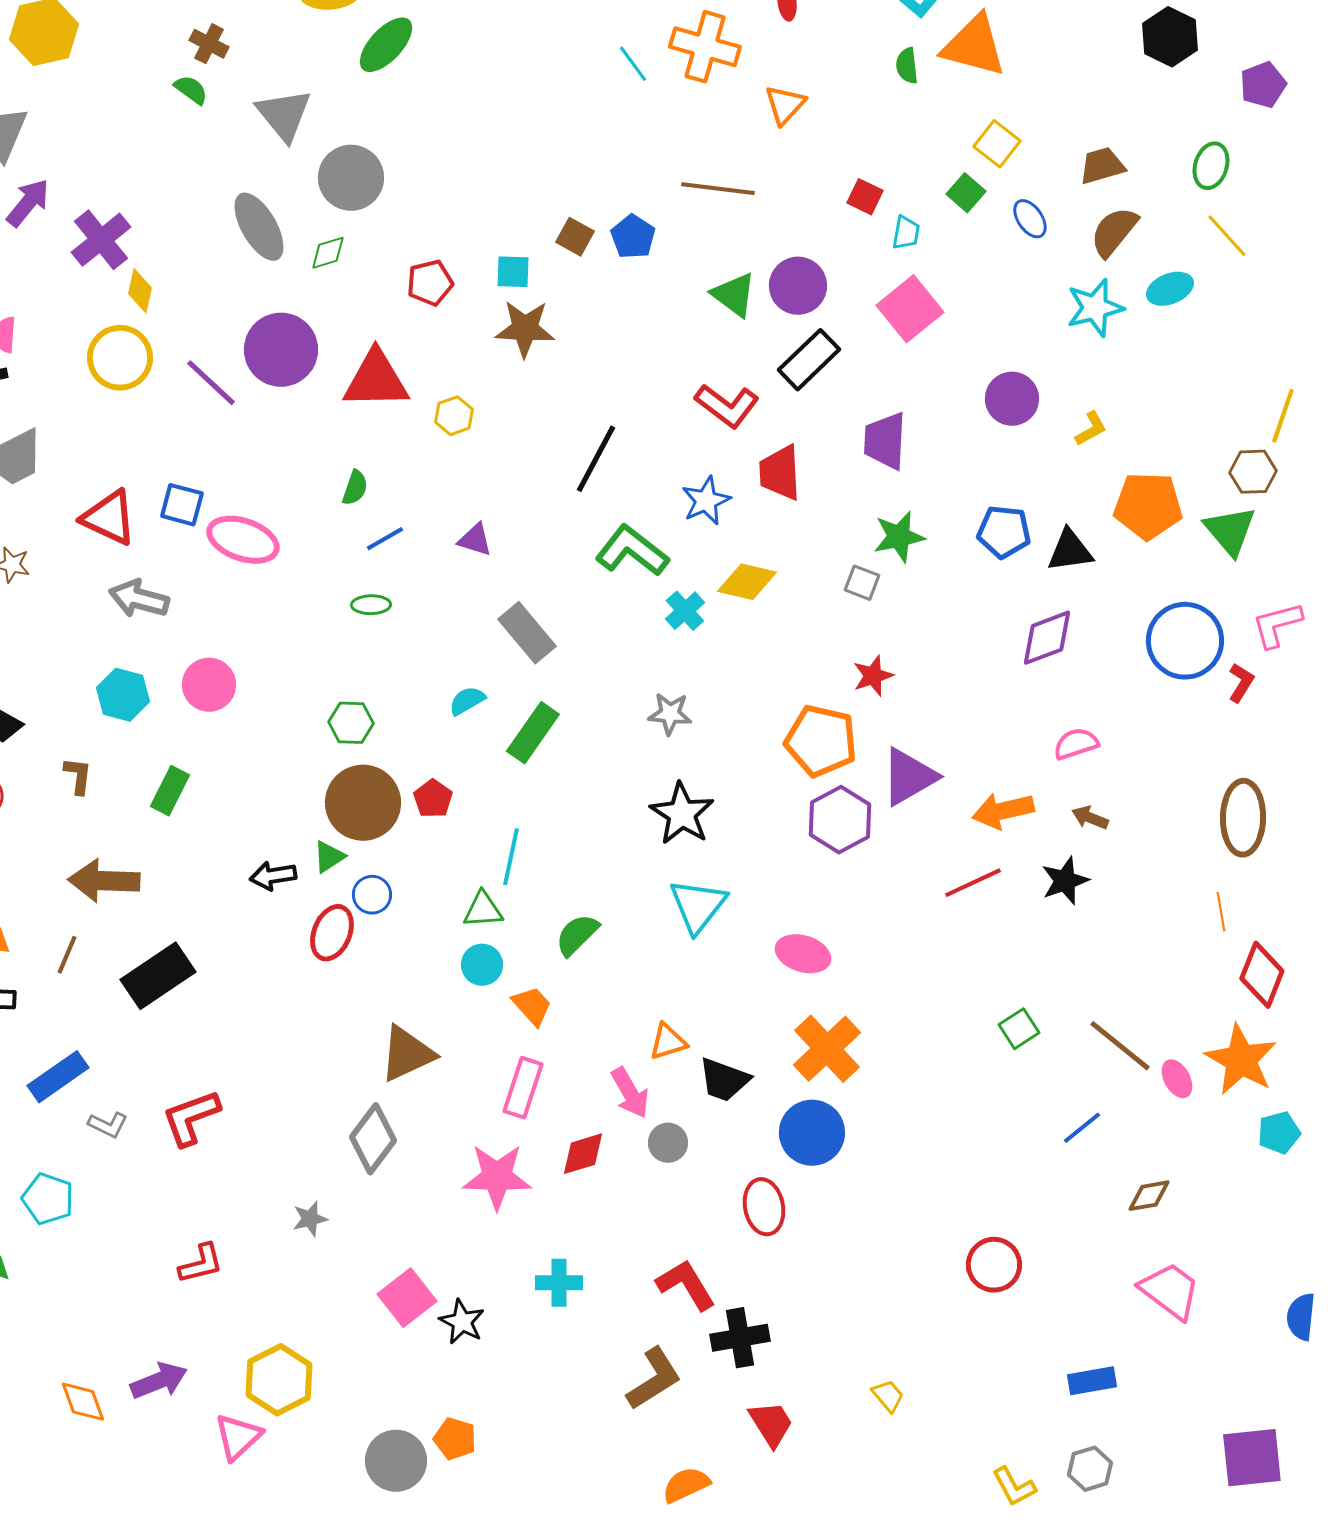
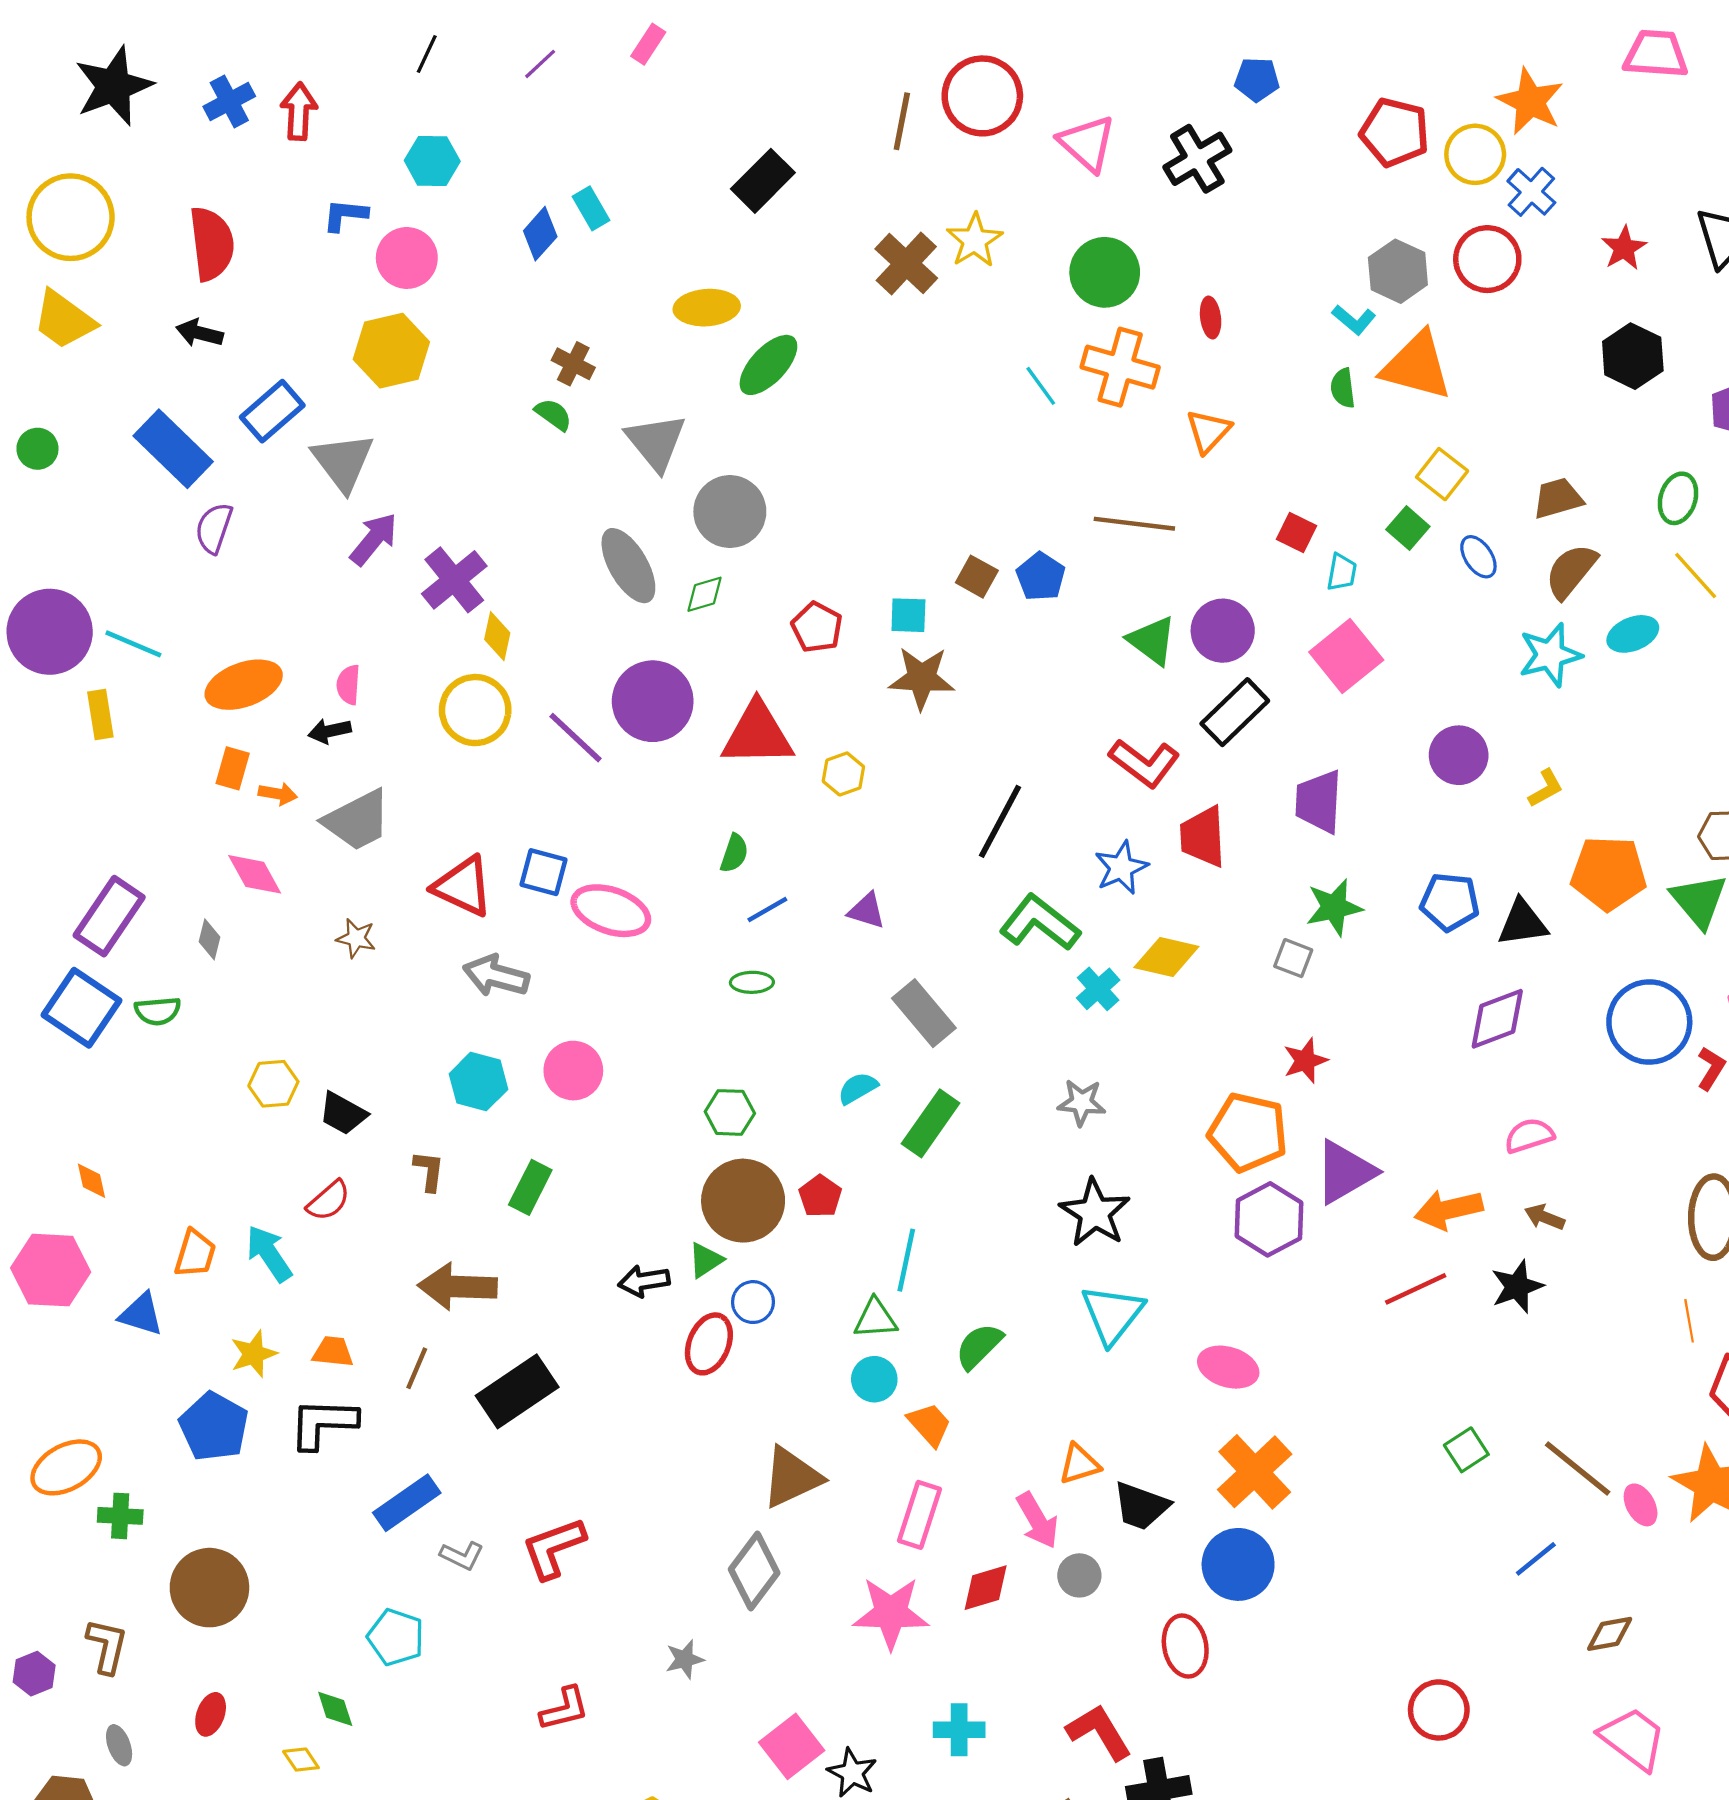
red pentagon: (430, 283) -> (817, 627), turned -30

